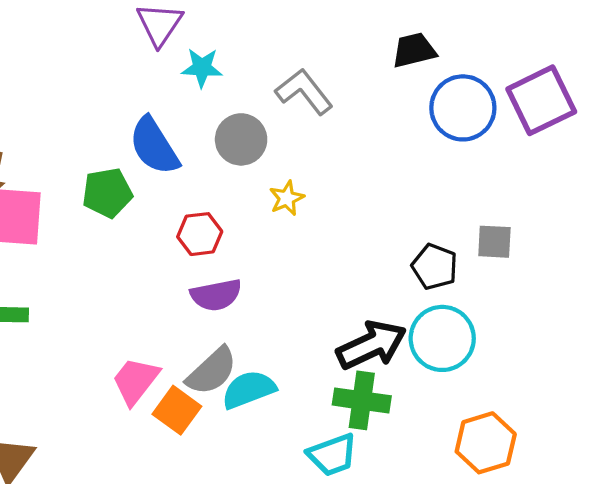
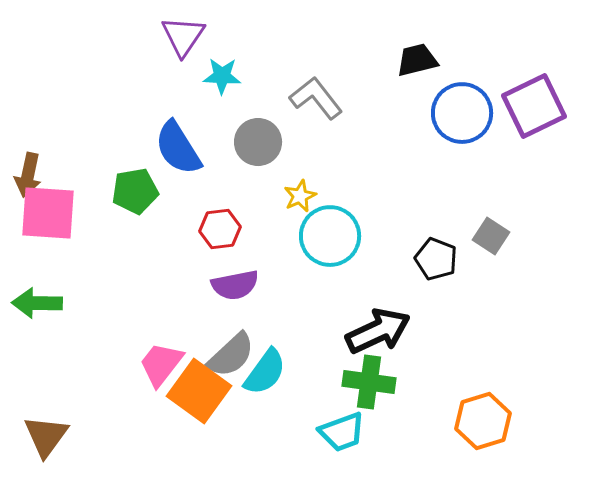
gray square: (494, 242) -> (491, 236), turned 30
cyan circle: (442, 338) -> (330, 236), moved
cyan semicircle: (249, 390) -> (265, 372), turned 147
orange square: (177, 410) -> (199, 391), size x1.4

